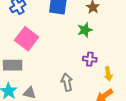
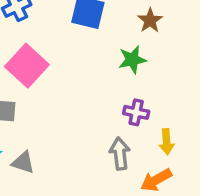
gray arrow: (67, 82) -> (120, 154), moved

